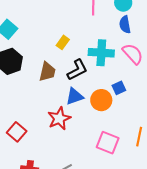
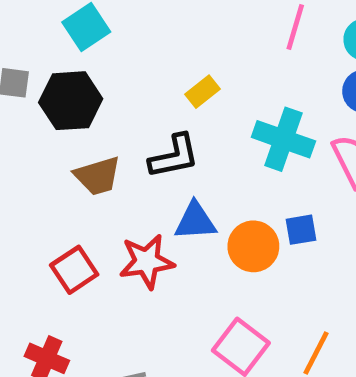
black L-shape: (77, 70) -> (174, 156), moved
brown trapezoid: (47, 72) -> (98, 176), moved, turned 45
red square: (17, 132) -> (74, 270), moved

